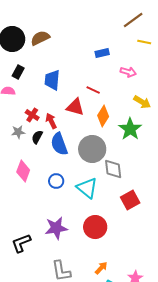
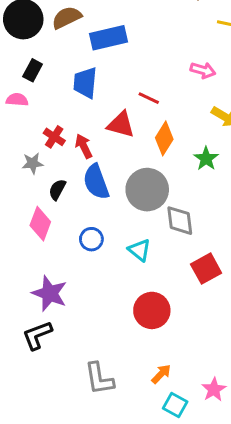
blue rectangle: (102, 53) -> (108, 38), moved, size x1.6
green star: (130, 129) -> (206, 159), size x0.7
black semicircle: (37, 137) -> (57, 190), moved
cyan triangle: (87, 188) -> (139, 250), size x0.7
purple star: (56, 228) -> (50, 293), moved, turned 30

